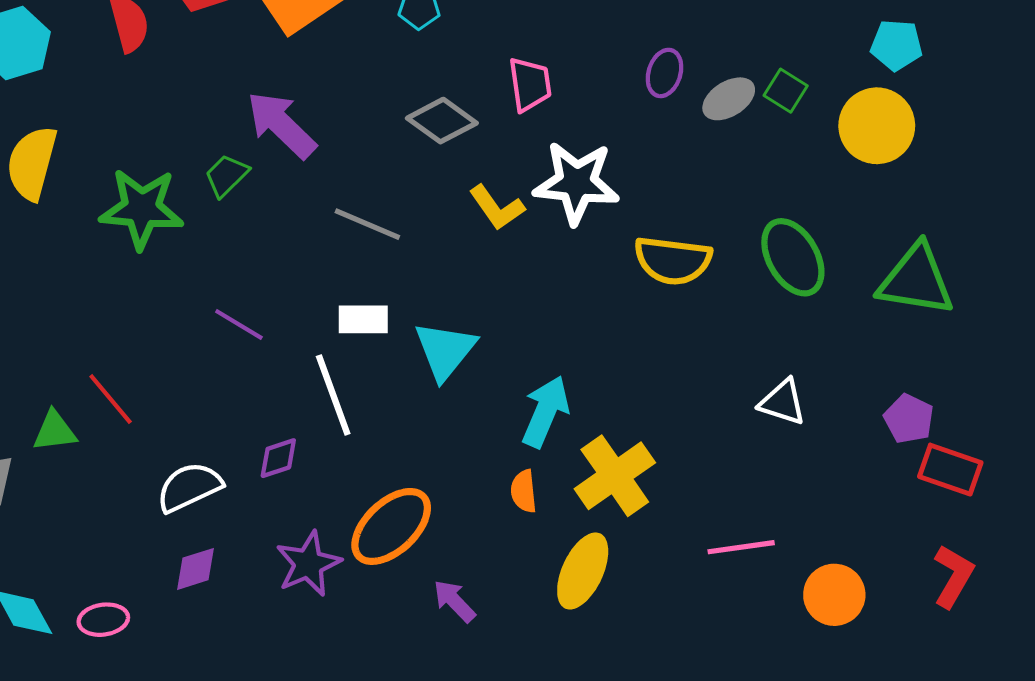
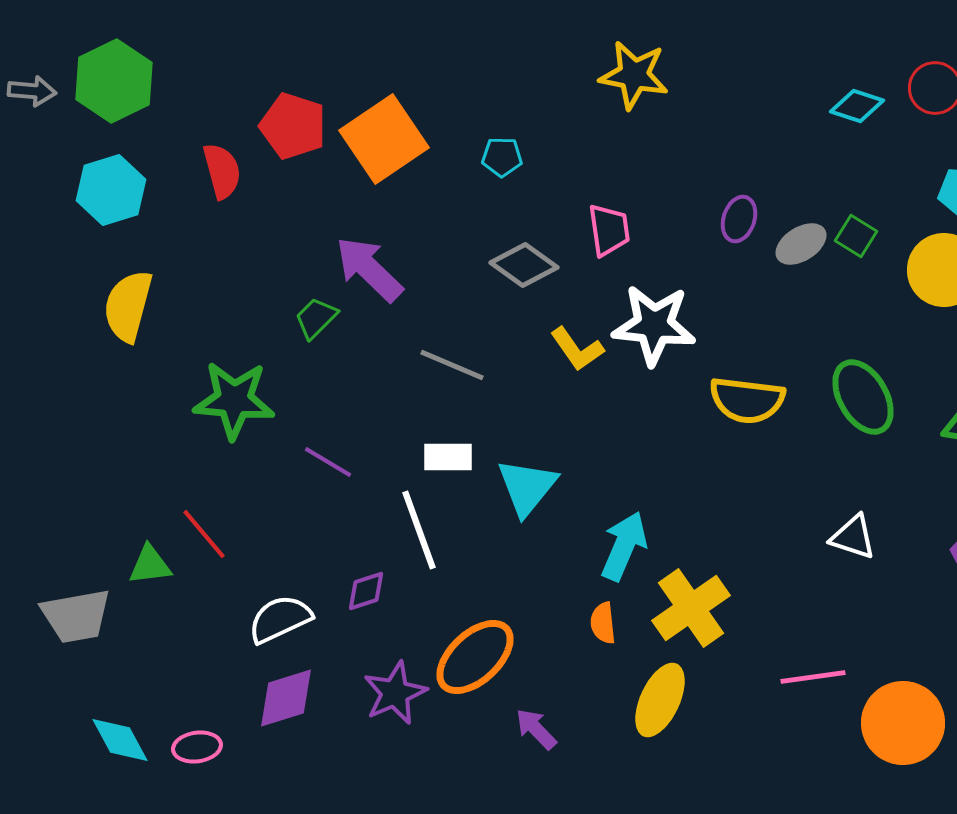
green star: (142, 209) -> (234, 400), moved
purple diamond: (195, 569) -> (286, 698), size x1.4
orange circle: (834, 595) -> (903, 723), size x1.4

